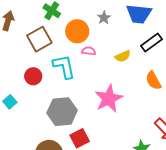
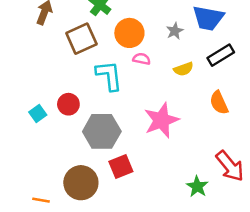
gray star: (104, 18) -> (175, 31), moved
red circle: (33, 76) -> (68, 104), moved

